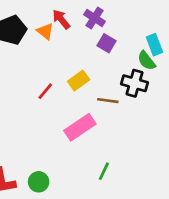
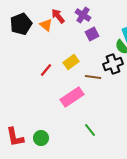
purple square: (107, 43) -> (92, 34), turned 32
black cross: (135, 83) -> (113, 64), turned -36
green line: (104, 171) -> (90, 130), turned -64

